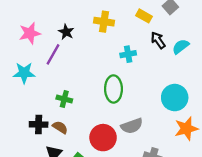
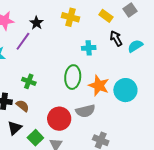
orange star: (186, 129) -> (99, 86), moved, turned 30

